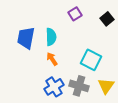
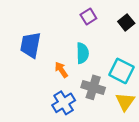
cyan semicircle: (51, 37) -> (83, 53), moved
cyan square: (91, 60) -> (122, 71), moved
gray cross: (79, 86) -> (93, 87), moved

